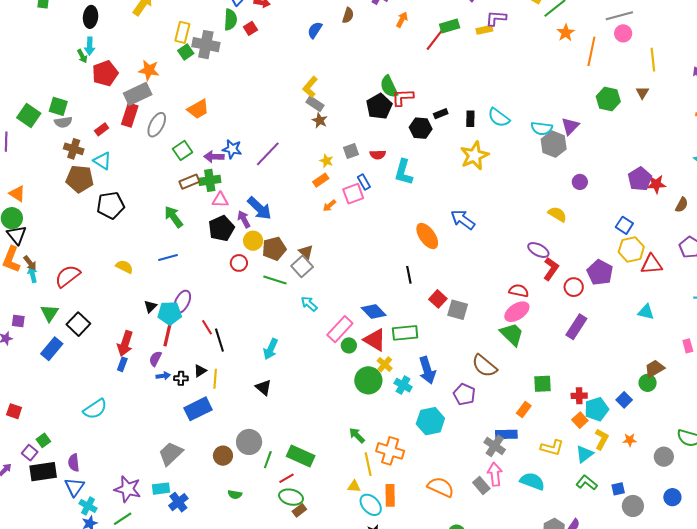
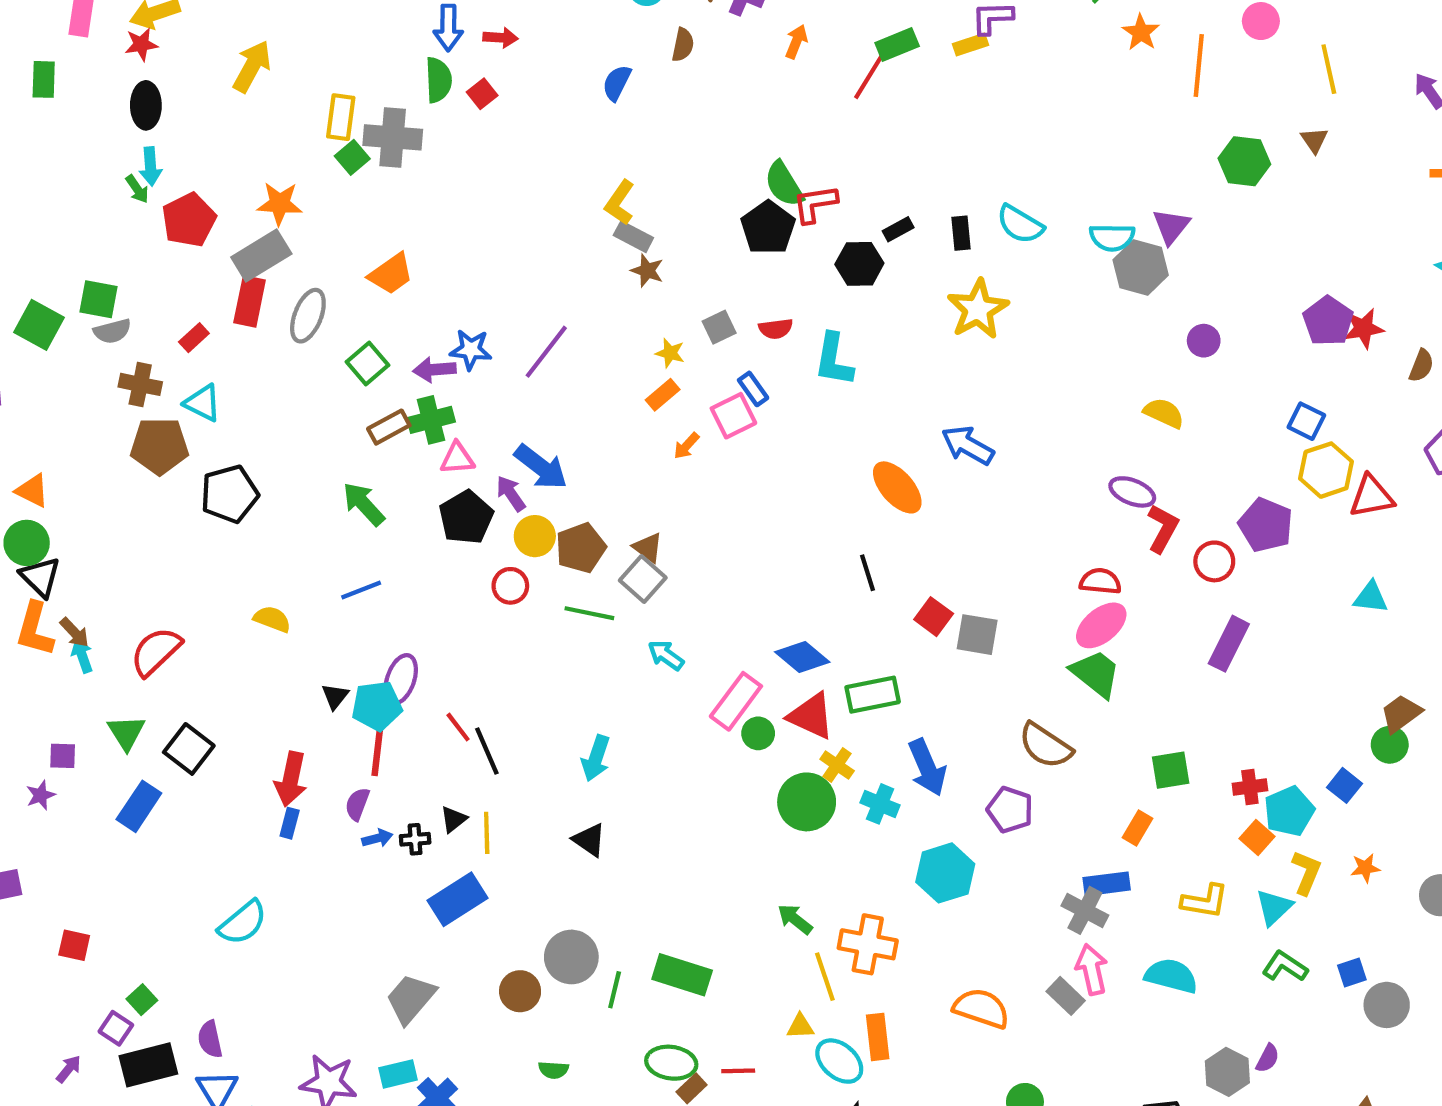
red line: (286, 478) -> (738, 1071), moved, turned 35

